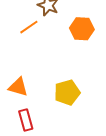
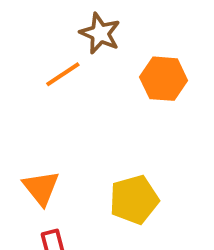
orange triangle: (18, 87) -> (41, 188), turned 35

